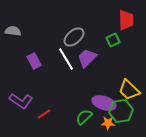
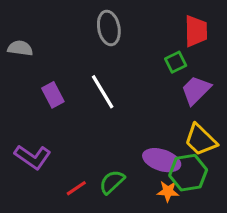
gray ellipse: (74, 37) -> (109, 28), moved, turned -60
purple trapezoid: (87, 58) -> (196, 90), moved
red line: (44, 114) -> (76, 188), moved
green semicircle: (84, 117) -> (112, 182), moved

